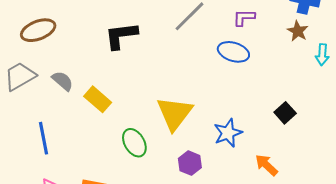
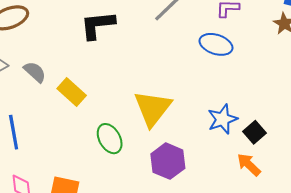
black square: (285, 113) -> (254, 132), moved
blue star: (228, 133) -> (223, 119), moved
purple hexagon: (190, 163) -> (168, 161), size x1.4

